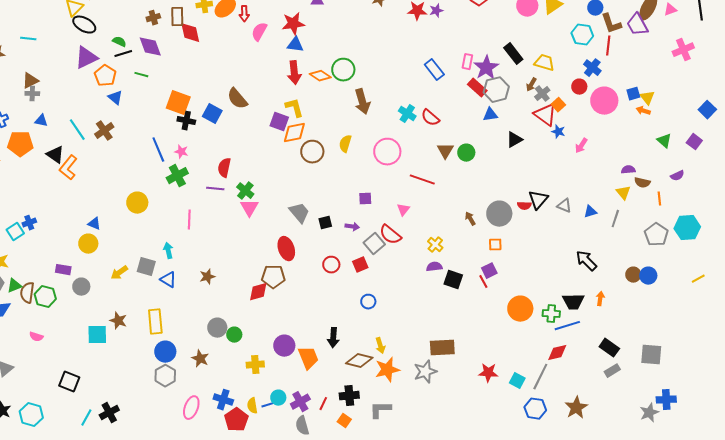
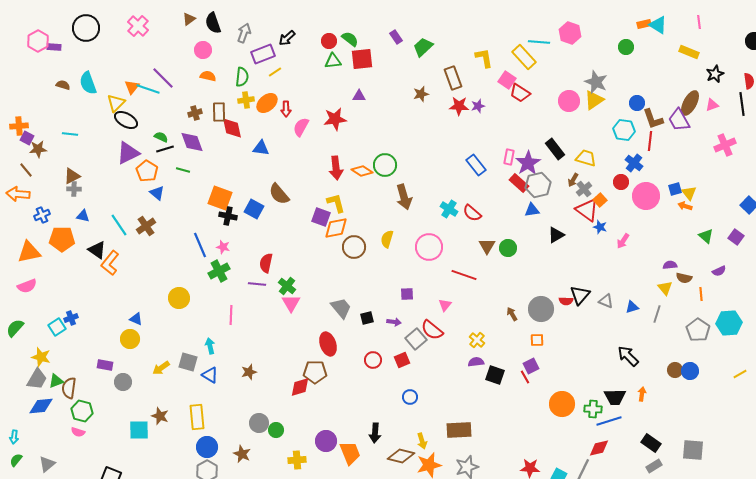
blue triangle: (295, 45) -> (261, 148), moved
green hexagon: (45, 297) -> (82, 411), moved
brown rectangle: (442, 348) -> (459, 430), moved

